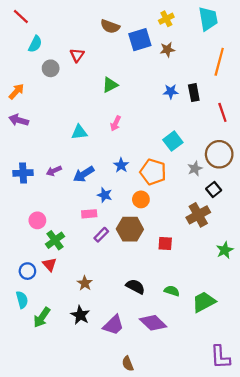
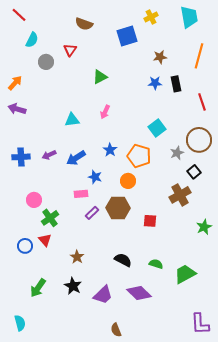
brown semicircle: (110, 26) -> (84, 24), moved
brown star: (167, 50) -> (160, 57), moved
cyan semicircle: (22, 300) -> (20, 323), moved

